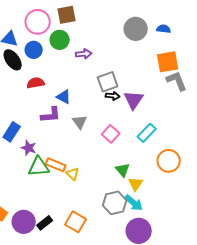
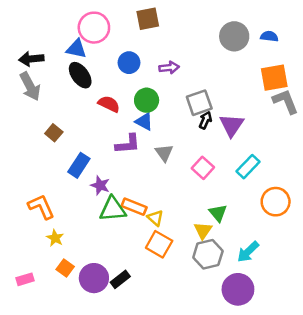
pink circle: (38, 22) -> (94, 28), moved
green circle: (60, 40) -> (147, 100), moved
blue circle: (34, 50) -> (129, 63), moved
red semicircle: (36, 83) -> (109, 104), turned 36
black arrow: (113, 96) -> (205, 120), turned -72
yellow triangle: (136, 184) -> (203, 230), moved
cyan arrow: (134, 203) -> (248, 252), moved, turned 96
orange square: (76, 222) -> (159, 244), moved

